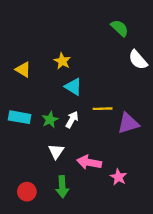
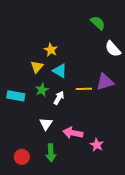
yellow triangle: (23, 70) -> (37, 67), moved, turned 40
green star: (50, 120) -> (42, 90), moved
purple triangle: (128, 123) -> (105, 82), moved

